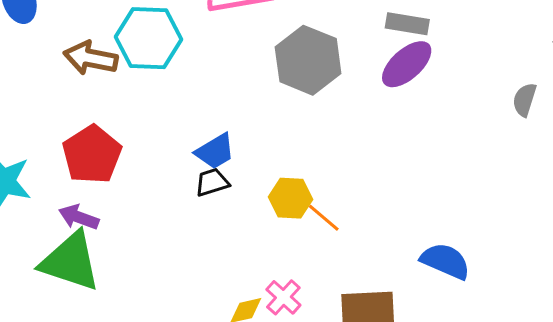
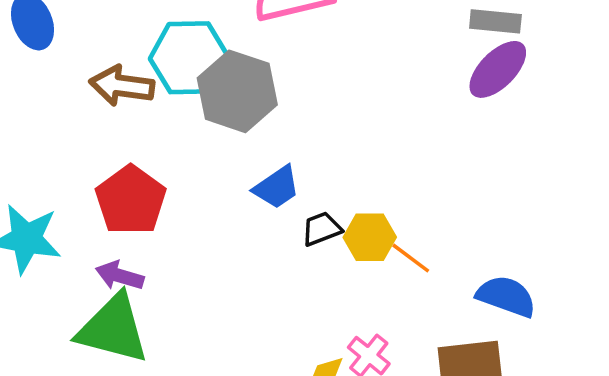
gray hexagon: (308, 60) -> (237, 91), moved
black trapezoid: (212, 182) -> (322, 229), moved
blue semicircle: (445, 261) -> (506, 296), moved

